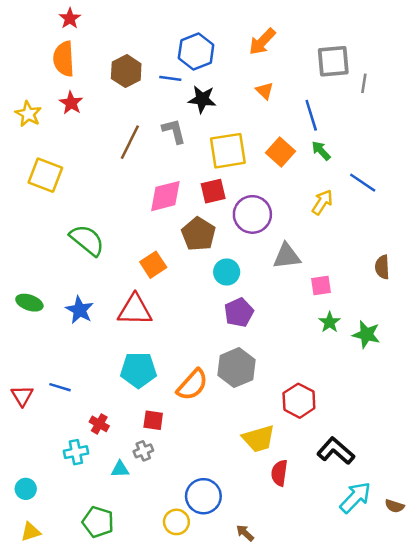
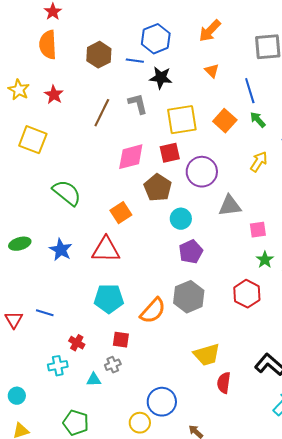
red star: (71, 103) -> (54, 95), moved
green ellipse: (29, 303) -> (20, 244), turned -35
red hexagon: (299, 401) -> (247, 294), moved

